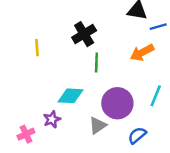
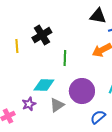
black cross: (84, 34) -> (42, 35), moved
gray triangle: (98, 125) -> (57, 105), moved

